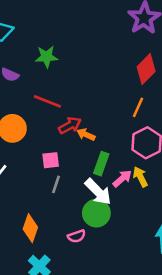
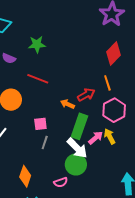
orange line: (138, 107) -> (107, 83), turned -42
red arrow: (70, 125) -> (86, 95), moved
green rectangle: (101, 164) -> (79, 126), size x1.4

